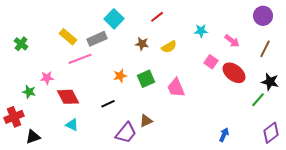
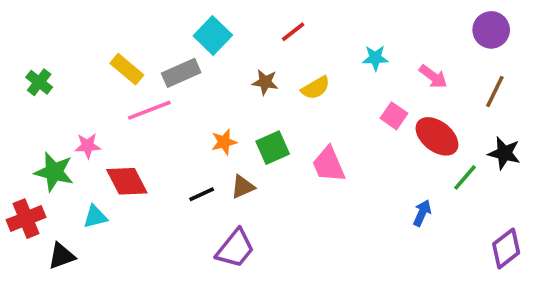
green star: (29, 92) -> (54, 172), size x1.5
green line: (258, 100) -> (465, 177), moved
brown triangle: (146, 121) -> (243, 187), moved
cyan triangle: (72, 125) -> (95, 217), moved, turned -40
blue arrow: (224, 135) -> (422, 213), moved

